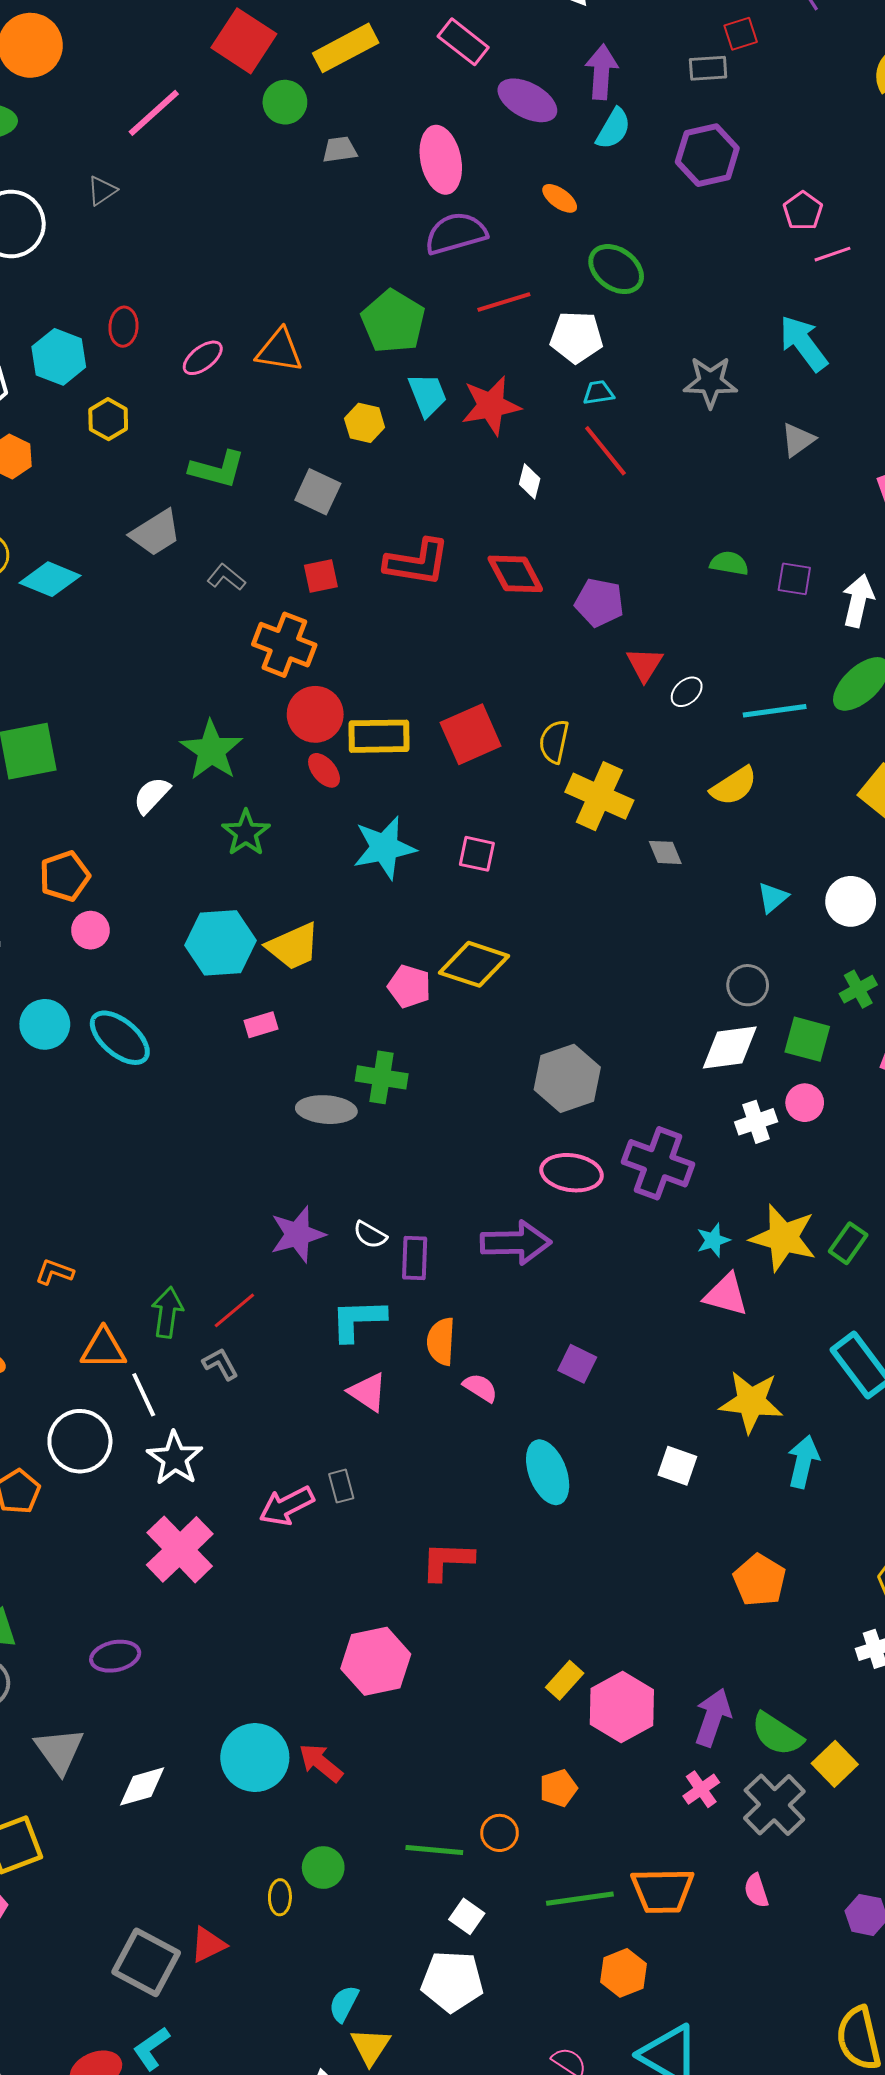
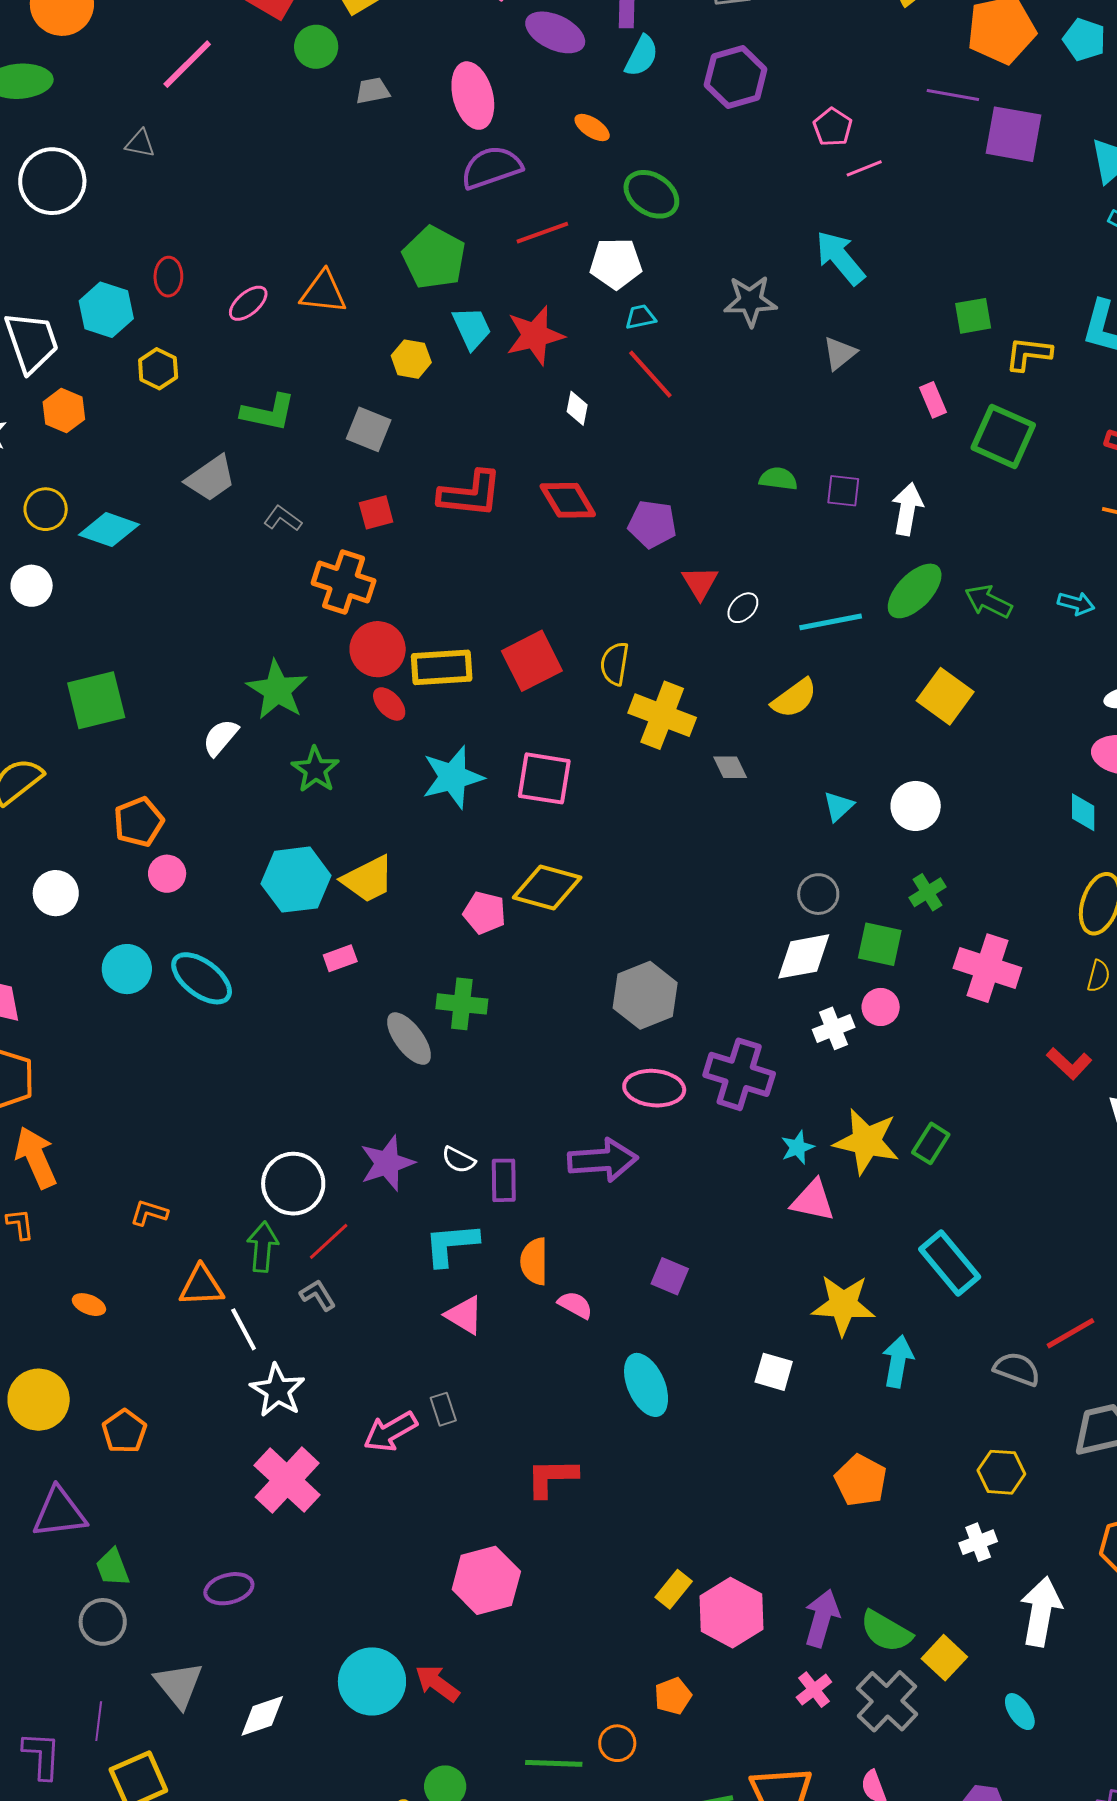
gray triangle: (102, 191) -> (140, 143), turned 48
pink square: (477, 854) -> (544, 778), size x1.5
gray ellipse: (326, 1110) -> (409, 1039), turned 52
white circle: (80, 1441) -> (293, 1184), moved

